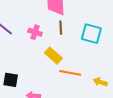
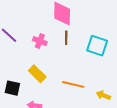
yellow rectangle: (53, 56) -> (37, 74), moved

